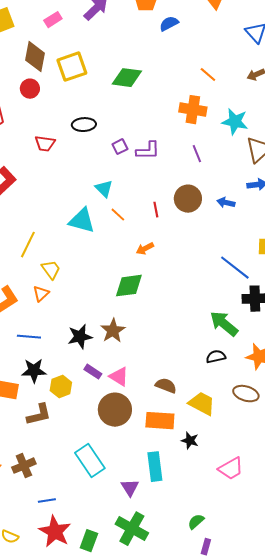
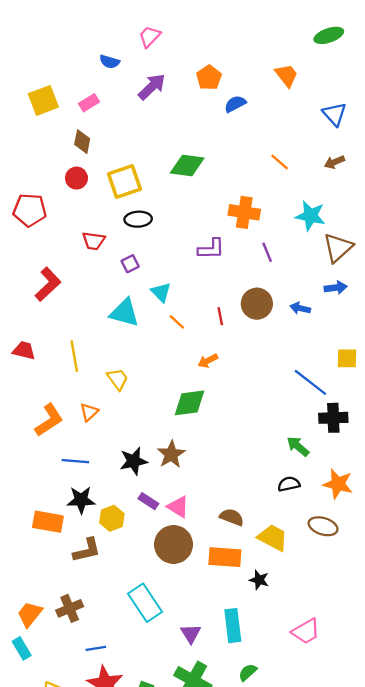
pink rectangle: (53, 20) -> (89, 103), moved
brown diamond: (35, 57) -> (82, 142), size x0.7
yellow square: (72, 67) -> (124, 181), moved
orange cross: (193, 110) -> (244, 212), moved
purple square: (120, 147) -> (130, 264), moved
cyan triangle: (82, 221) -> (124, 313), moved
yellow line: (28, 245) -> (74, 356), turned -36
yellow trapezoid: (51, 270) -> (118, 379), moved
green arrow: (224, 324) -> (298, 446), size x0.7
cyan rectangle: (155, 467) -> (233, 626), moved
pink trapezoid: (231, 469) -> (306, 631), moved
green semicircle: (196, 522) -> (248, 672), moved

